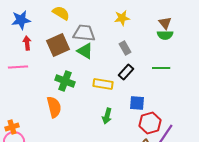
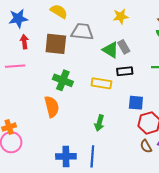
brown square: (58, 45) -> (56, 44), turned 30
green triangle: (85, 51) -> (111, 50), moved
black rectangle: (126, 72) -> (125, 71), turned 42
green arrow: (107, 116) -> (99, 123), moved

